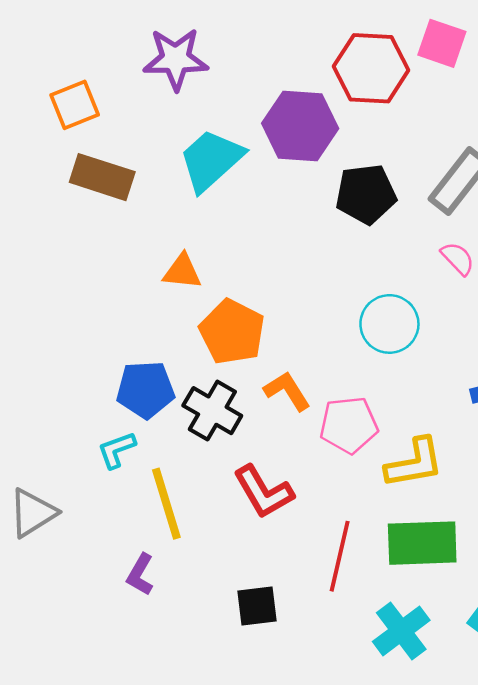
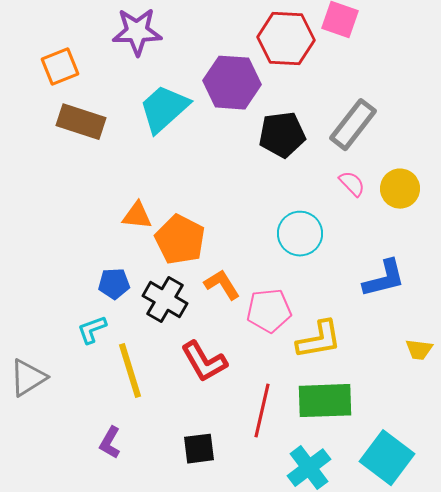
orange triangle: (182, 272) -> (137, 216), moved
blue pentagon: (145, 390) -> (114, 284), size x0.7
purple L-shape: (140, 575) -> (110, 443), moved

